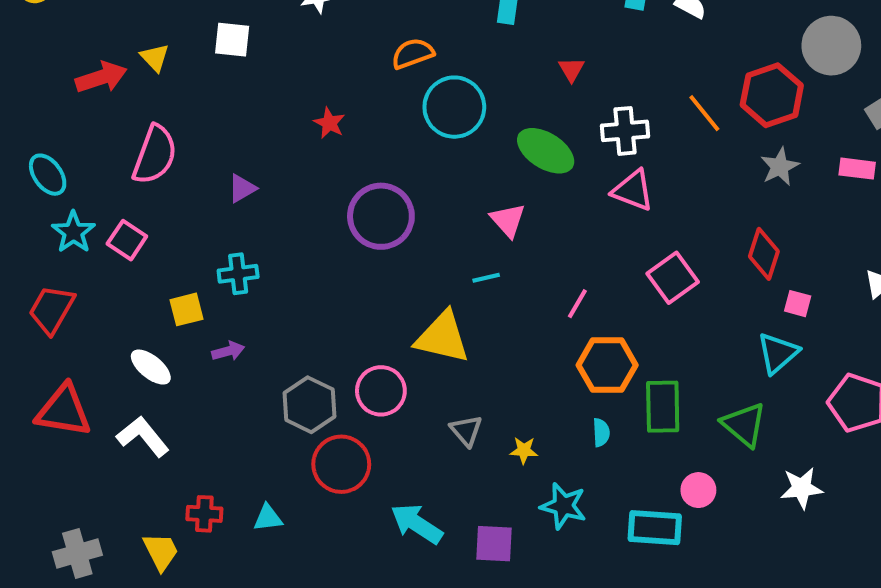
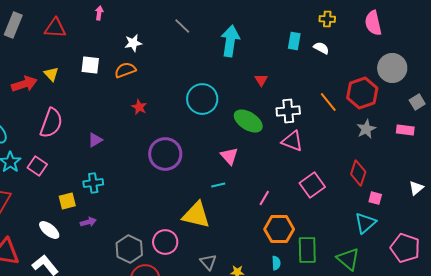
orange semicircle: (413, 54) -> (125, 70), moved

